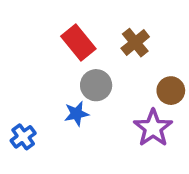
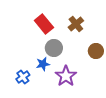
purple star: (153, 128) -> (66, 76), moved
blue cross: (23, 137) -> (23, 77), moved

